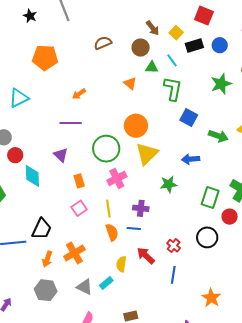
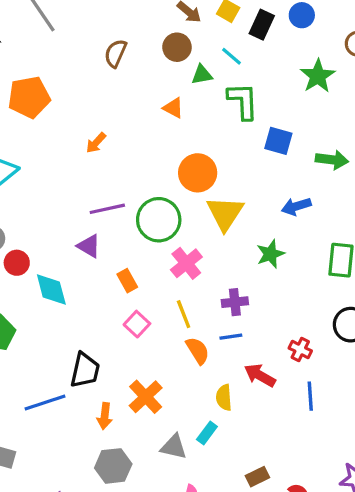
brown semicircle: (103, 43) -> (115, 53), turned -30
black rectangle: (194, 45) -> (262, 25), turned -36
purple line: (71, 123) -> (107, 209), moved

